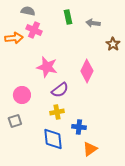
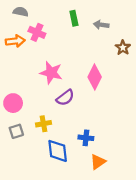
gray semicircle: (28, 11) -> (21, 12), moved
pink circle: (22, 95) -> (13, 103), moved
yellow cross: (57, 112) -> (44, 124), moved

